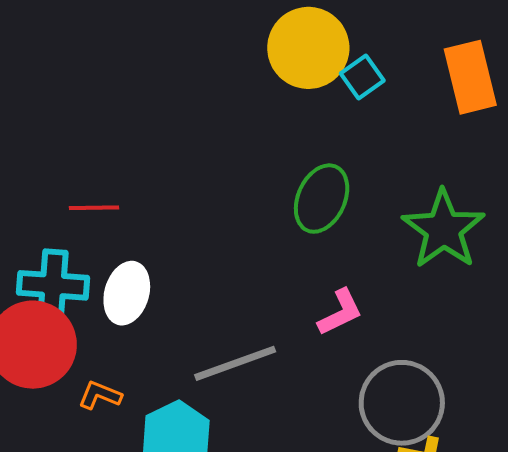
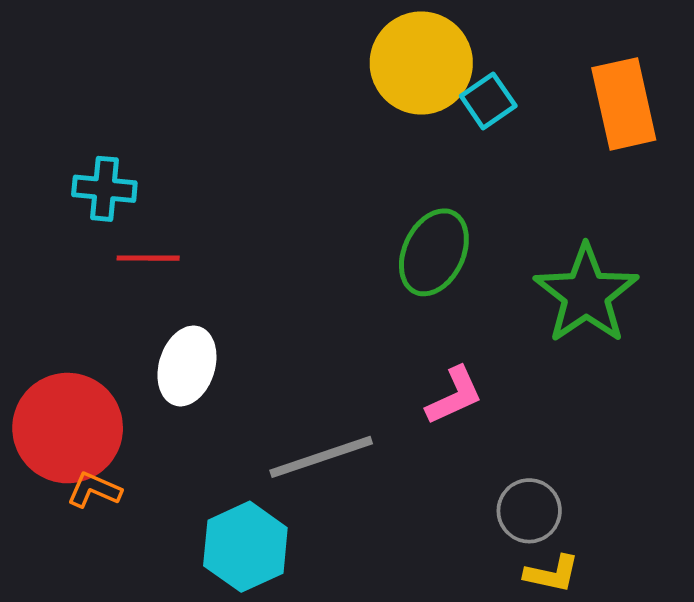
cyan cross: (53, 285) -> (104, 189), moved, size x0.7
orange L-shape: (100, 395) -> (94, 490), moved
gray circle: (402, 403) -> (529, 511), size x0.6

